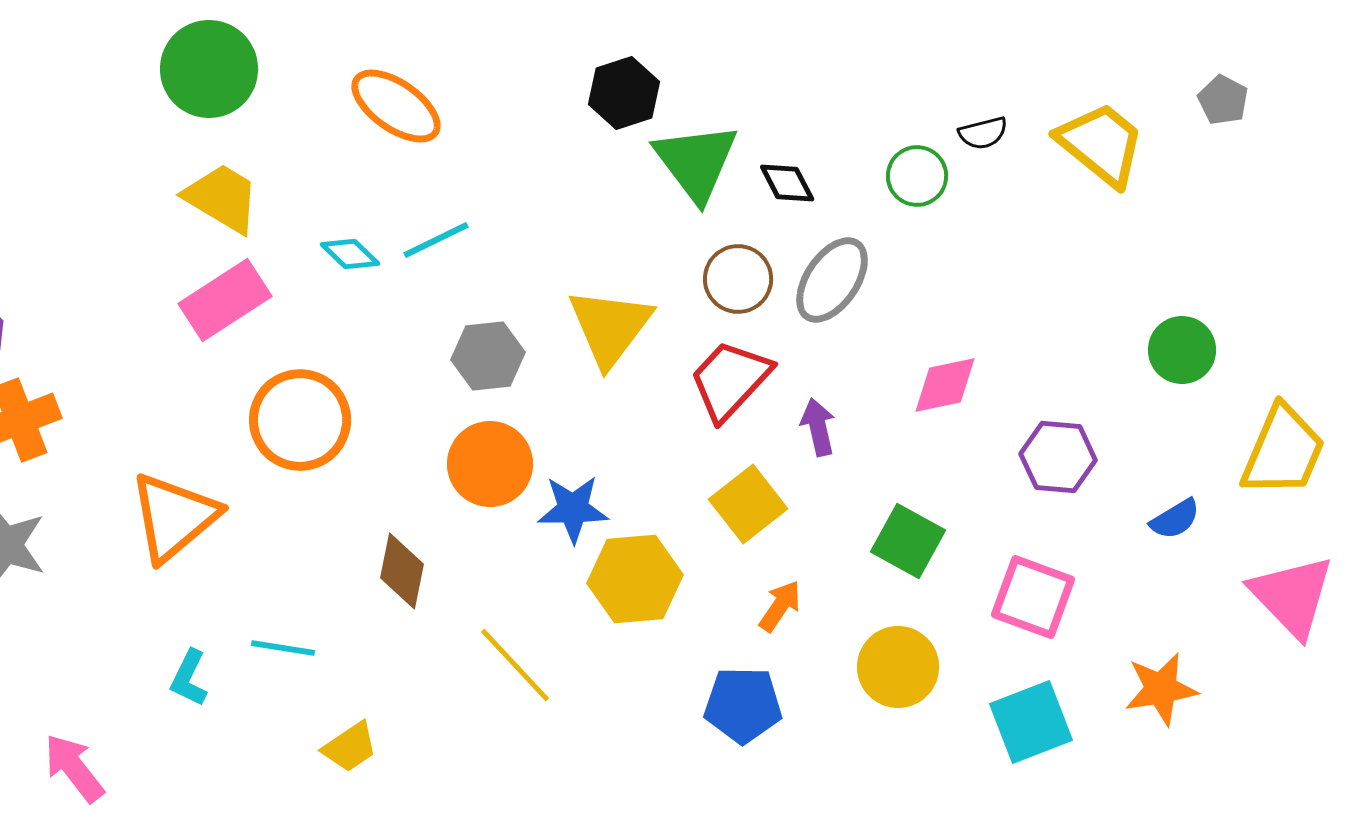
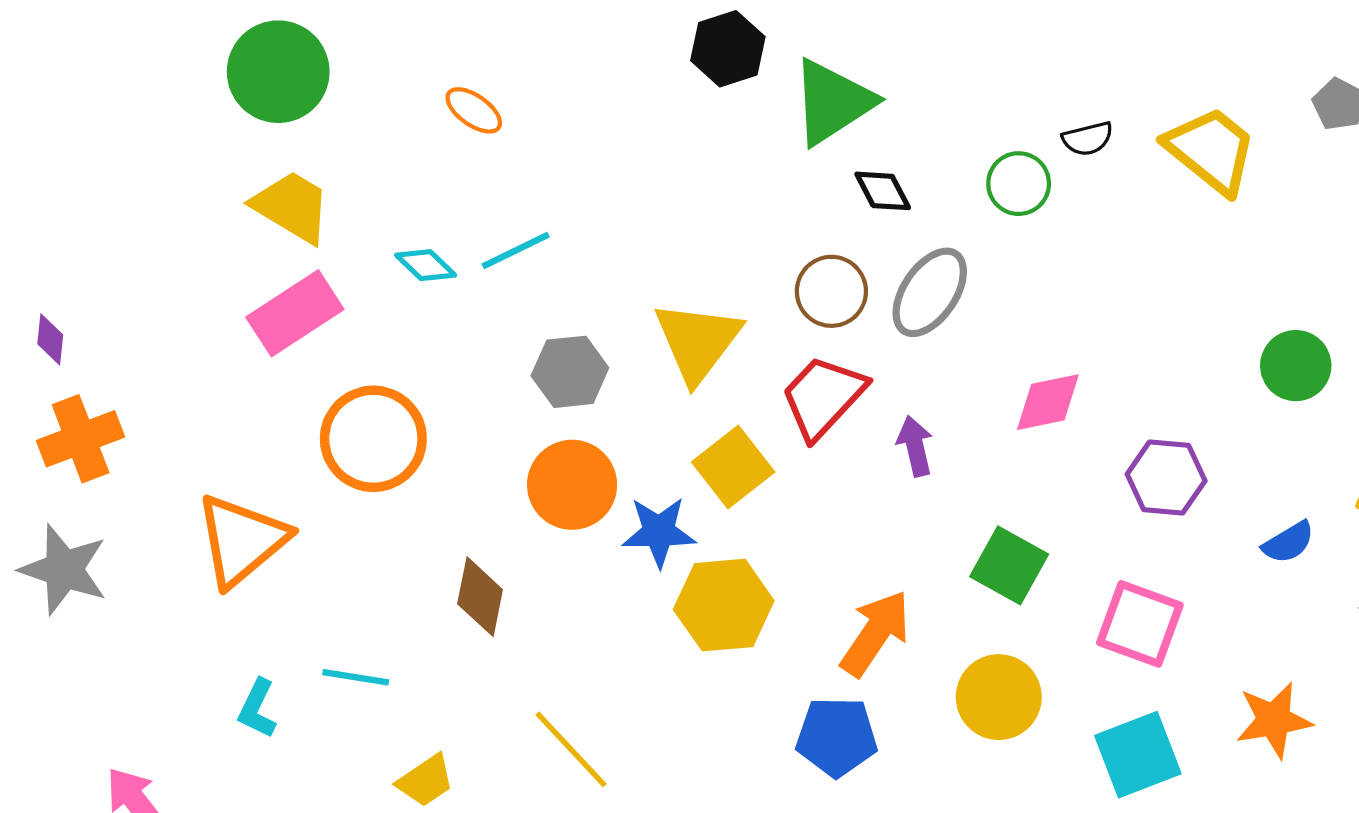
black hexagon: (624, 93) -> (728, 49), moved
orange ellipse: (396, 106) -> (474, 110), size x0.6
green triangle: (696, 162) -> (832, 102), moved, turned 34
yellow square: (748, 504) -> (733, 467), moved
orange arrow: (780, 606) -> (875, 633), size x1.6
yellow line: (515, 665) -> (571, 749), moved

